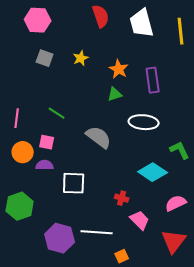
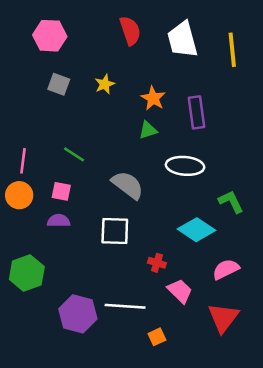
orange circle: (23, 152) -> (19, 195), moved
white square: (74, 183) -> (115, 231), moved

